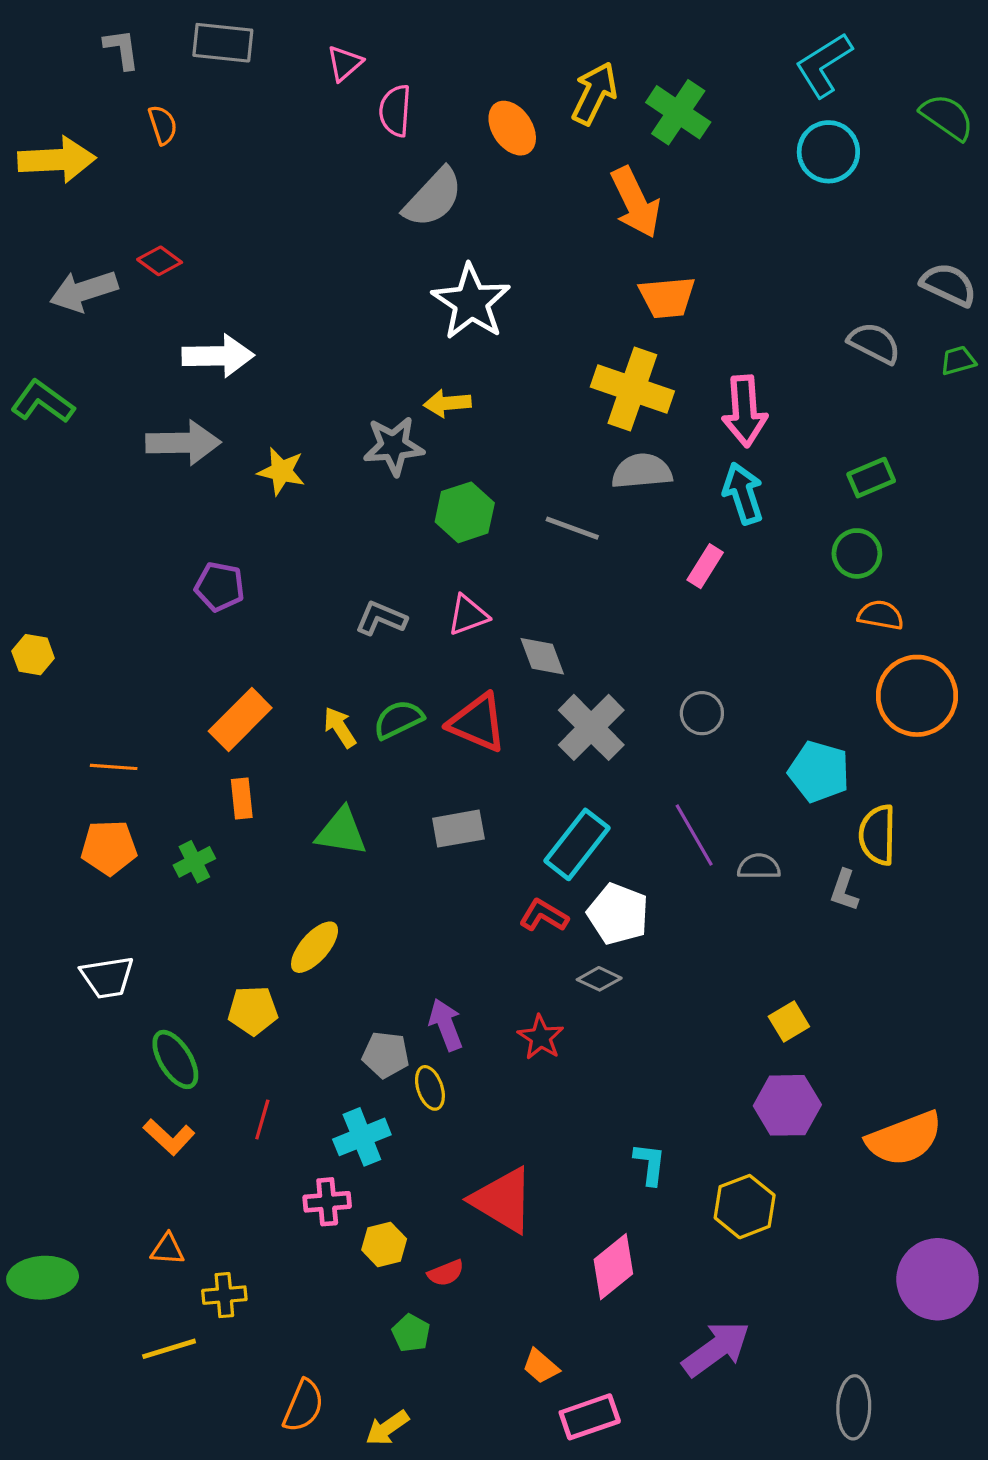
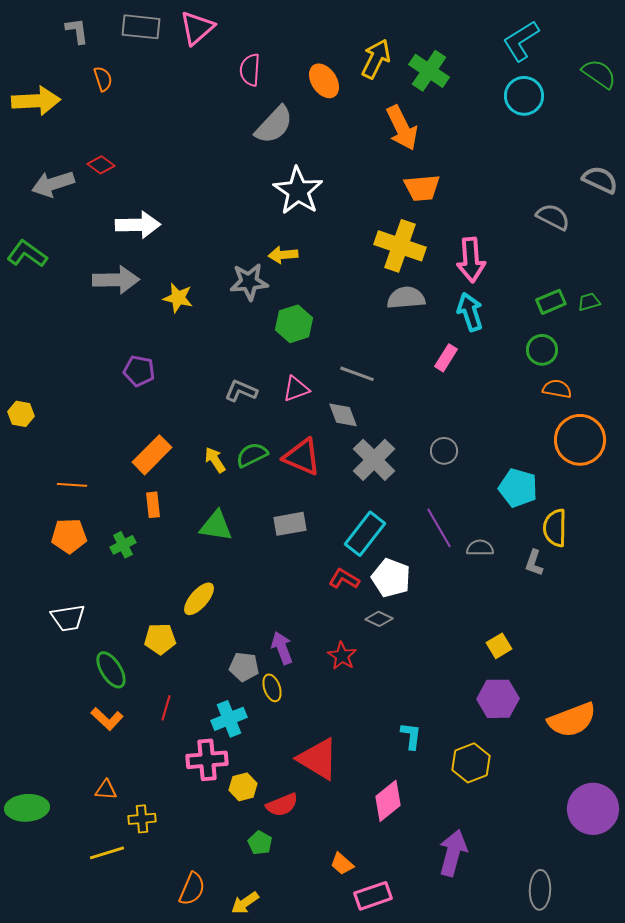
pink triangle: (345, 63) -> (197, 28), moved, size x1.5
green trapezoid: (958, 361) -> (589, 302), moved
gray line: (572, 528) -> (357, 374), moved
pink cross: (327, 1202) -> (207, 760), size x1.4
red semicircle: (446, 1273) -> (282, 805), size x1.4
purple arrow: (716, 1349) -> (453, 853), turned -39

